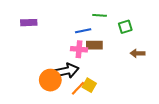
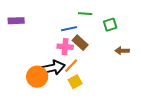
brown rectangle: (94, 45) -> (80, 43), turned 42
yellow square: (89, 85) -> (75, 82), turned 32
orange line: (78, 88) -> (71, 66), moved

